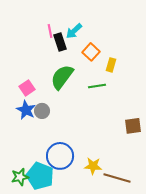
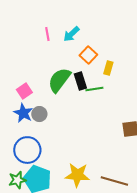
black rectangle: (60, 42) -> (80, 81), moved
blue circle: (60, 156) -> (27, 150), moved
yellow star: (93, 166) -> (77, 175), moved, size x1.4

